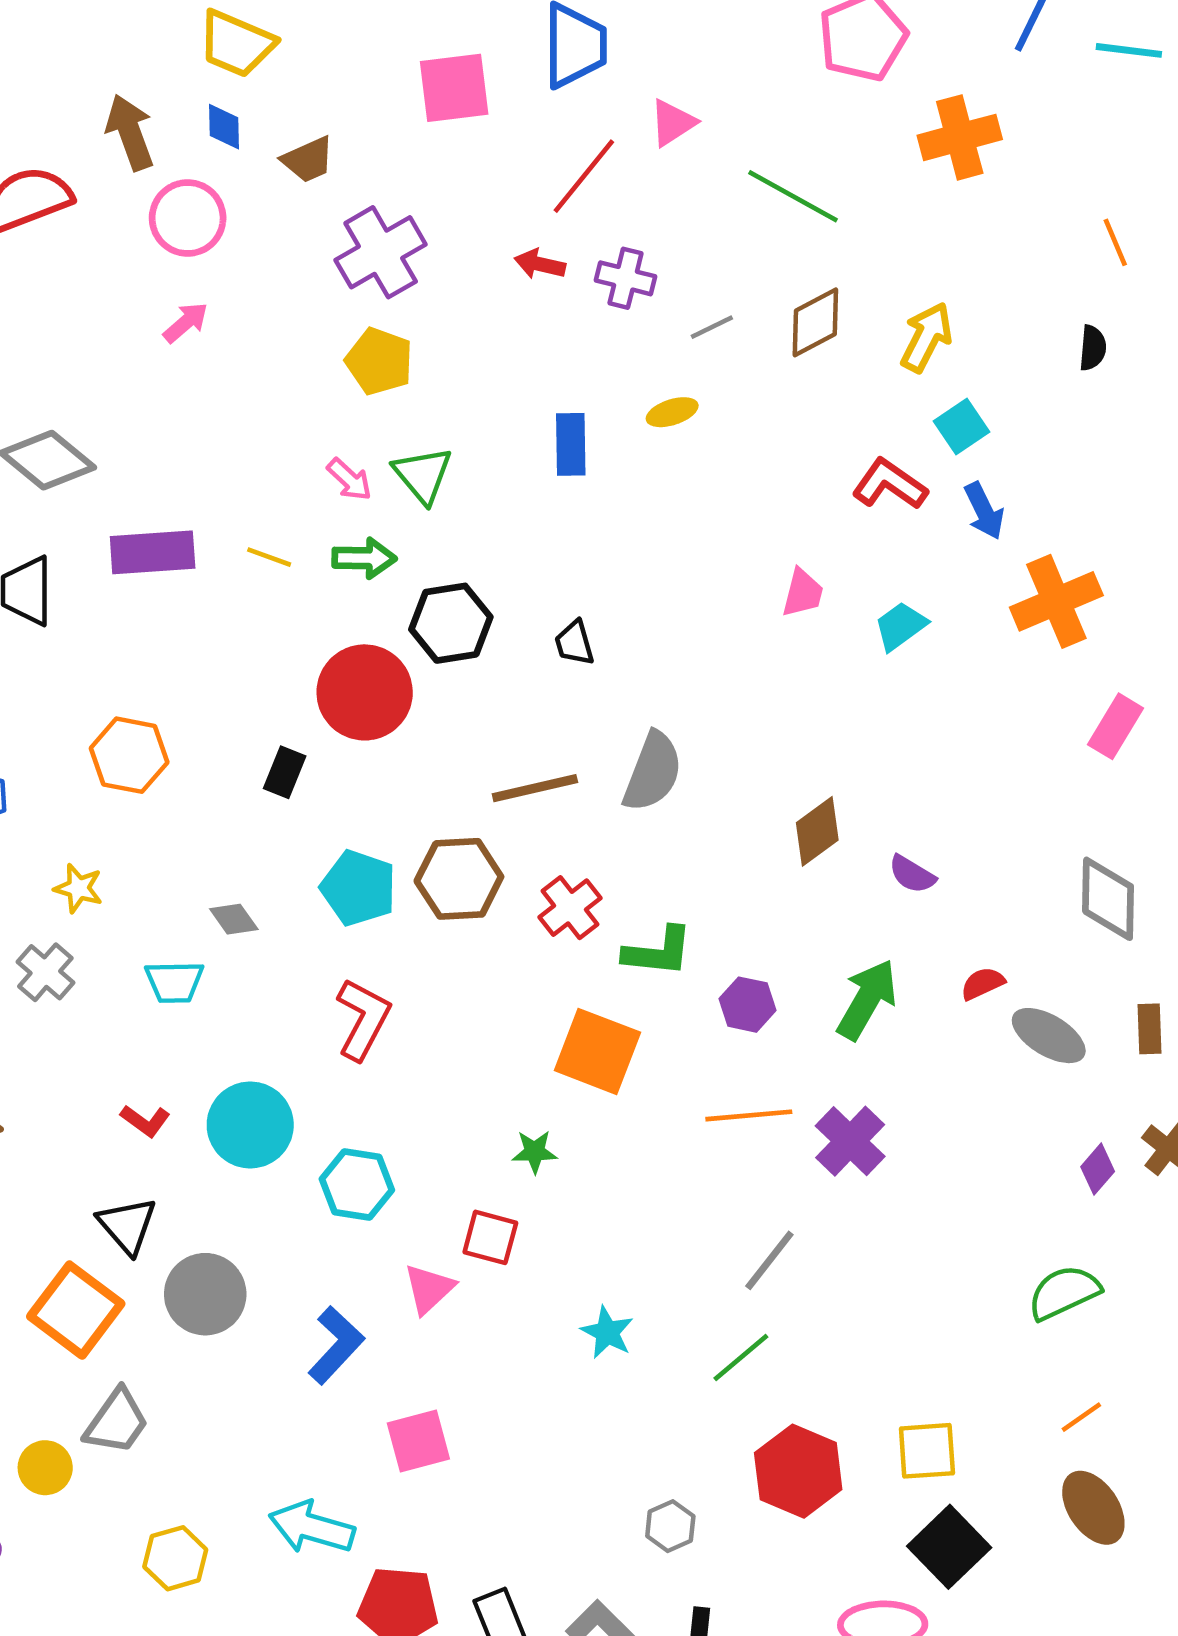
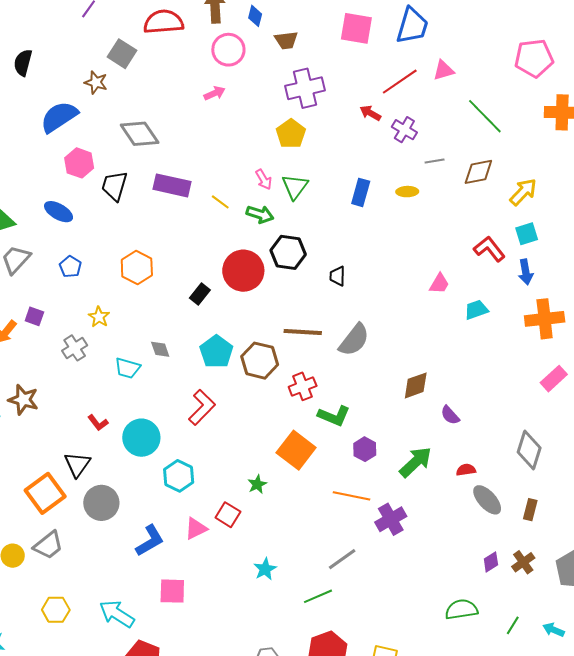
green star: (535, 1152) -> (257, 484), turned 30

